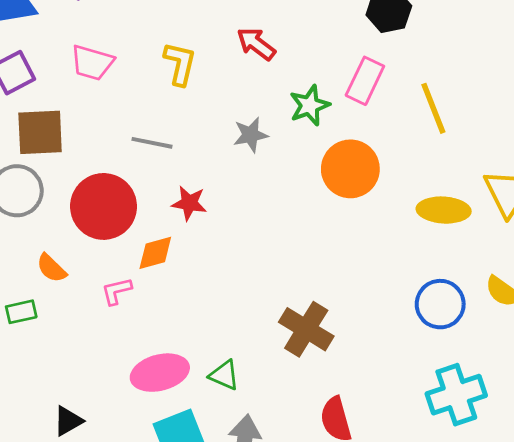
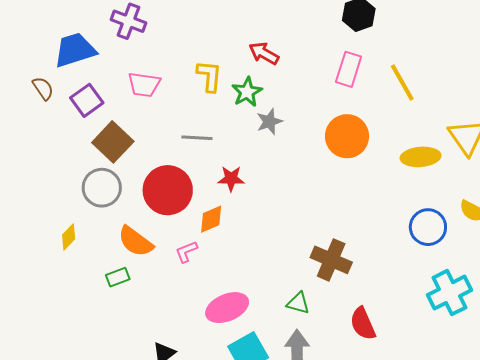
green star: (310, 105) -> (247, 92), moved
brown square: (40, 132) -> (113, 142), turned -36
orange semicircle: (51, 268) -> (136, 241), size x1.5
green triangle: (224, 375) -> (298, 303), moved

